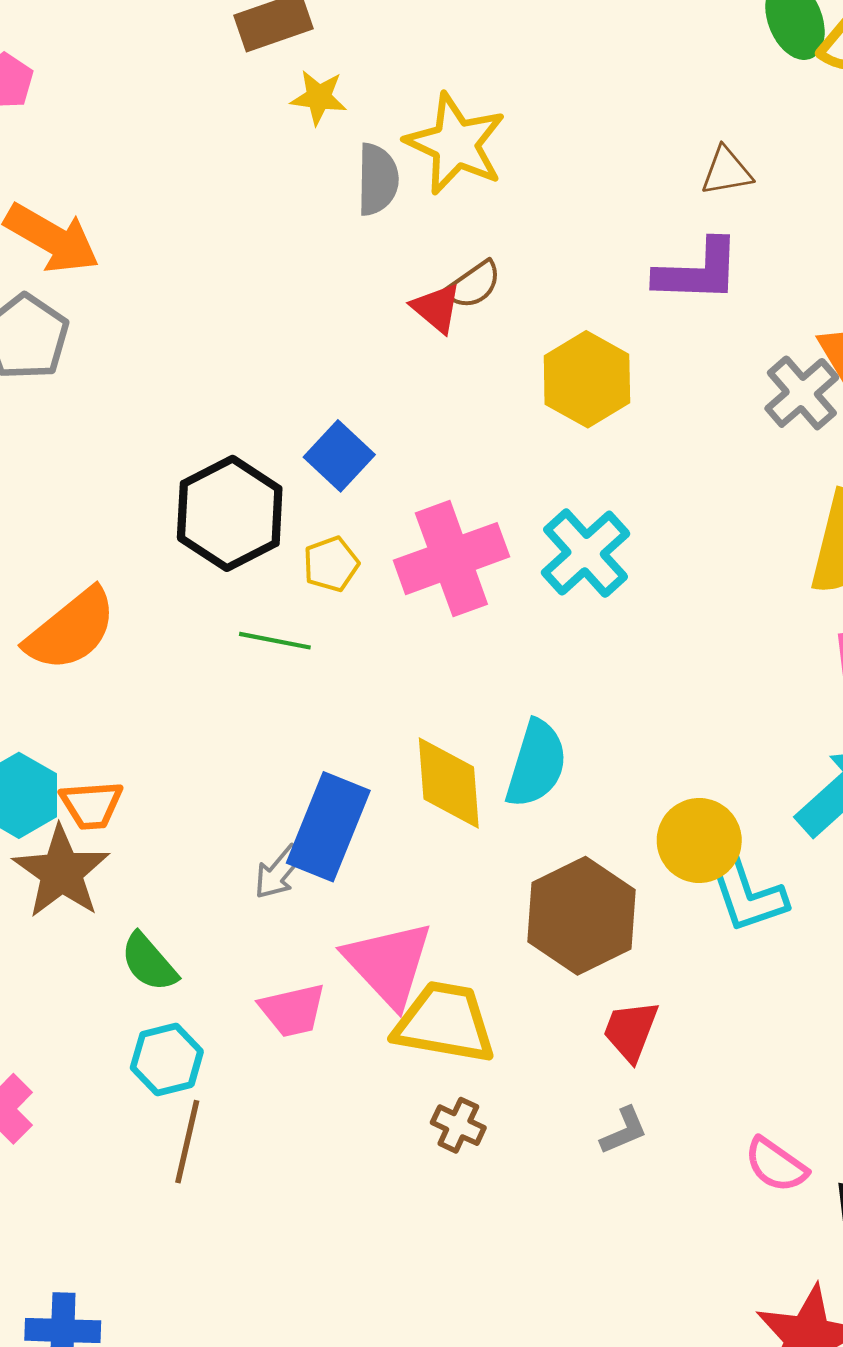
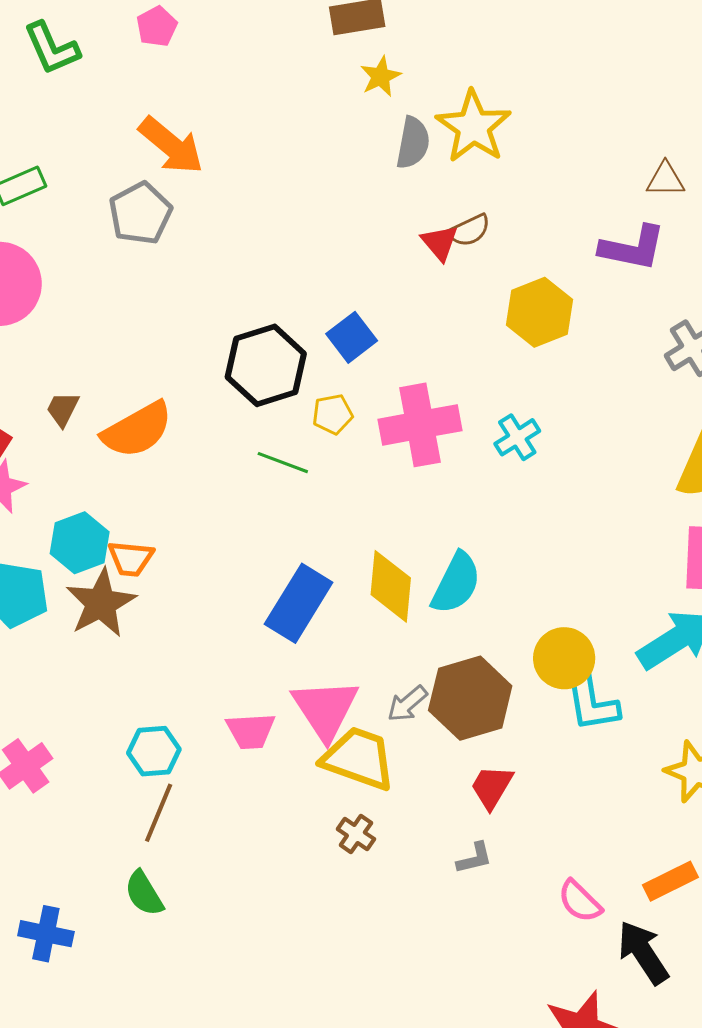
yellow star: (319, 97) -> (381, 76), turned 30
cyan cross: (586, 553) -> (517, 437), size x0.7
gray arrow: (279, 872) -> (407, 704), moved
green semicircle: (149, 962) -> (144, 893), moved

